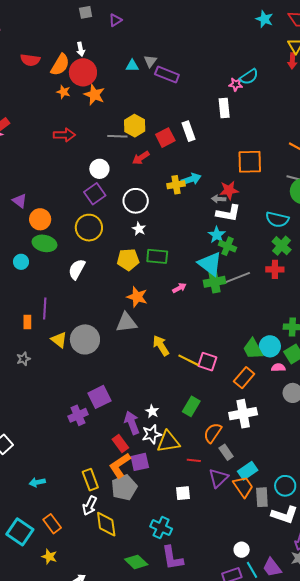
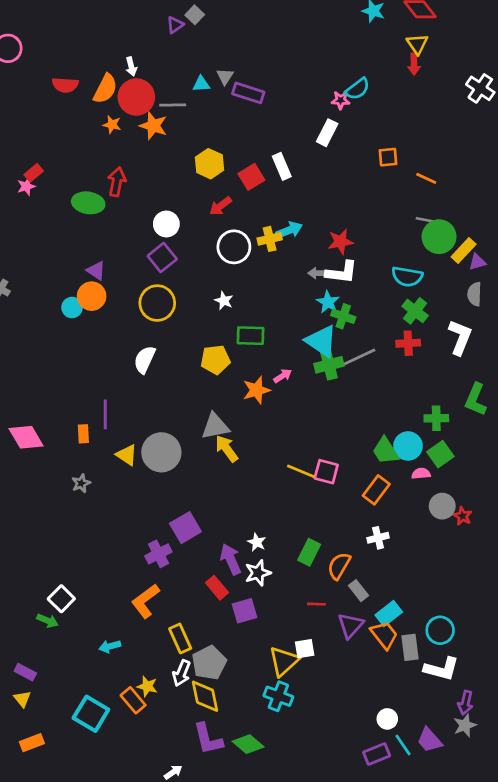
gray square: (86, 12) -> (195, 15), moved, turned -32
white rectangle: (224, 108) -> (327, 133), turned 36
red arrow: (64, 135) -> (117, 182), turned -75
gray line: (117, 136) -> (173, 105), moved
orange square: (250, 162) -> (388, 157), moved, size x0.6
gray arrow: (219, 199) -> (318, 273), moved
purple triangle: (20, 201) -> (96, 271), moved
white circle: (136, 201) -> (234, 247), moved
green ellipse: (44, 243) -> (88, 203), moved
yellow pentagon: (128, 260) -> (215, 360), moved
cyan circle: (21, 262) -> (72, 308), moved
orange star: (137, 297) -> (256, 390), moved, turned -30
yellow arrow: (161, 345) -> (227, 449), moved
green rectangle: (191, 406) -> (309, 552), moved
white cross: (243, 414) -> (378, 538), size x0.6
yellow triangle: (168, 442) -> (284, 661), moved, turned -30
orange L-shape: (120, 465) -> (145, 601), moved
gray pentagon: (124, 488) -> (209, 663), moved
yellow star: (49, 557) -> (147, 686), moved
purple L-shape: (172, 558) -> (208, 739), moved

